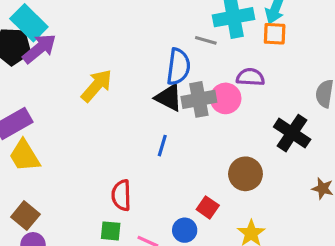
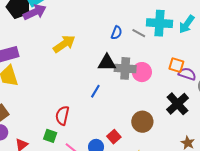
orange square: (275, 34) -> (176, 65), moved
blue semicircle: (178, 67) -> (117, 33), moved, size x0.6
purple semicircle: (250, 77) -> (187, 74), moved
black triangle: (169, 98) -> (107, 63), turned -42

